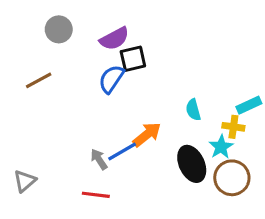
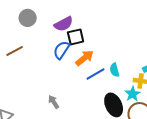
orange arrow: (147, 134) -> (85, 58), moved
blue line: (122, 152) -> (96, 74), moved

